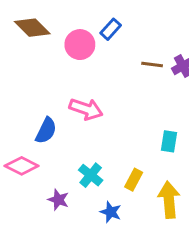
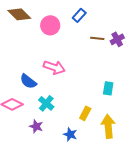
blue rectangle: (111, 29) -> (79, 15), moved
blue semicircle: (46, 131) -> (28, 81), turned 102
cyan cross: (91, 175) -> (46, 103), moved

